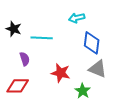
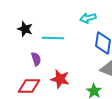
red star: (61, 73) -> (60, 79), moved

